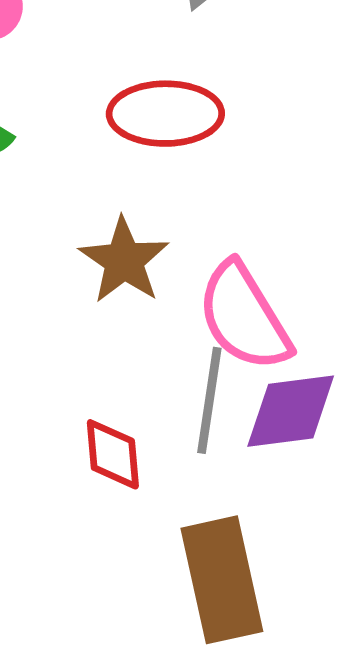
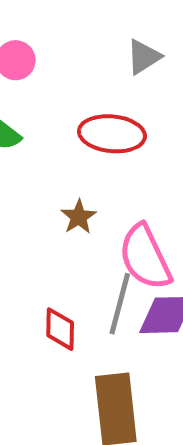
brown star: (124, 261) -> (79, 217), size x0.7

